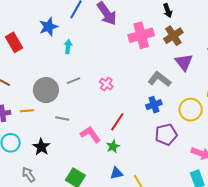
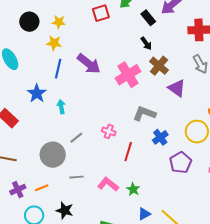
gray L-shape: (159, 79) -> (144, 114), moved
orange line: (27, 111) -> (42, 188), moved
red line: (117, 122) -> (128, 152), moved

